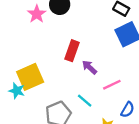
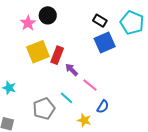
yellow square: (30, 77) -> (38, 52), moved
pink line: (112, 85) -> (90, 85), turned 63

